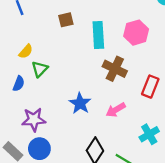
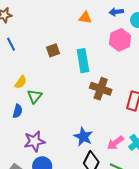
pink hexagon: (136, 33) -> (120, 40), moved
blue star: (80, 103) -> (83, 137), moved
pink arrow: (116, 110) -> (115, 143), moved

